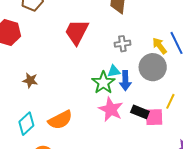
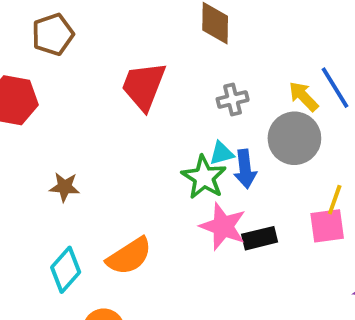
black rectangle: (140, 112) -> (260, 238), moved, turned -30
pink square: (154, 117) -> (327, 226), moved

